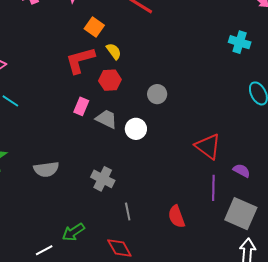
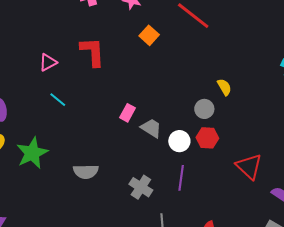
yellow semicircle: (114, 51) -> (224, 87), moved
red L-shape: (80, 60) -> (92, 52), moved, turned 96
red hexagon: (110, 80) -> (207, 138), moved
purple line: (213, 188) -> (181, 178), moved

